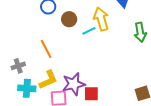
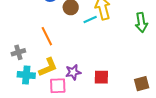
purple star: (74, 84) -> (73, 72), size x0.7
red square: (91, 94) -> (101, 77), moved

